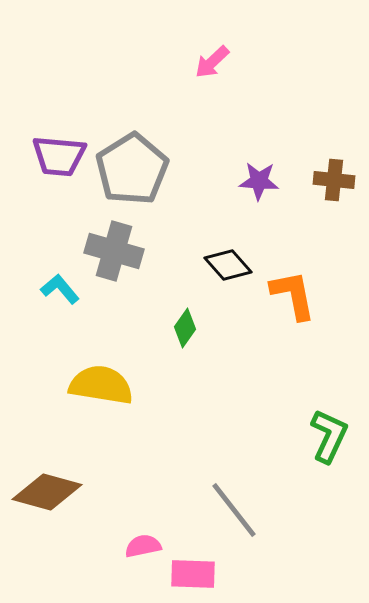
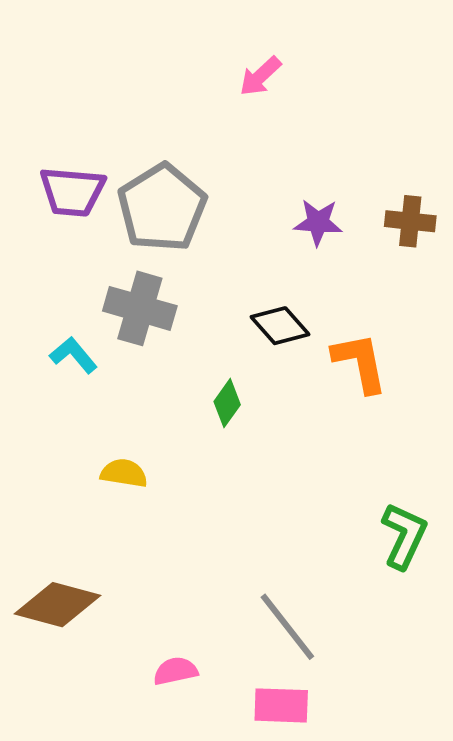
yellow semicircle: (101, 385) -> (124, 473), size x0.6
pink rectangle: (193, 574) -> (281, 705), moved

